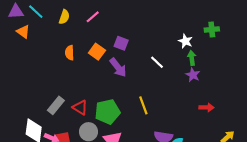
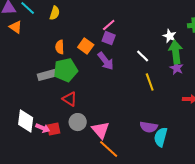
pink line: (93, 17) -> (109, 25), moved
green arrow: (192, 58) -> (176, 52), size x1.6
gray rectangle: (56, 105) -> (47, 75), moved, turned 36
yellow line: (143, 105) -> (150, 82), moved
green pentagon: (107, 112) -> (66, 70), moved

